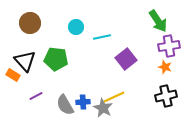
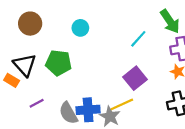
cyan line: (102, 37) -> (138, 39), moved, turned -36
purple square: (126, 59) -> (135, 78), moved
blue cross: (83, 102) -> (88, 110), size x1.5

